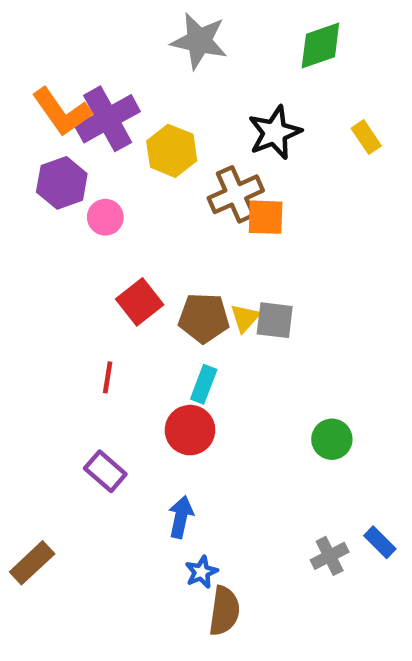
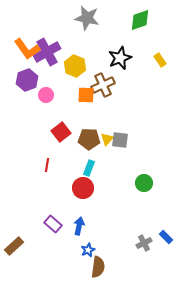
orange square: (266, 217) -> (86, 95), moved
green circle: (332, 439) -> (144, 183), moved
purple rectangle: (105, 471) -> (53, 224), moved

